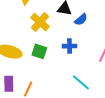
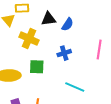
cyan line: (81, 82) -> (75, 87), moved

